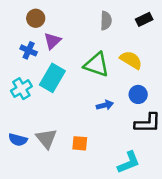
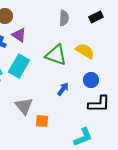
purple triangle: (52, 41) -> (19, 35), turned -42
blue arrow: (105, 105) -> (63, 89), turned -40
gray triangle: (46, 139) -> (24, 106), moved

